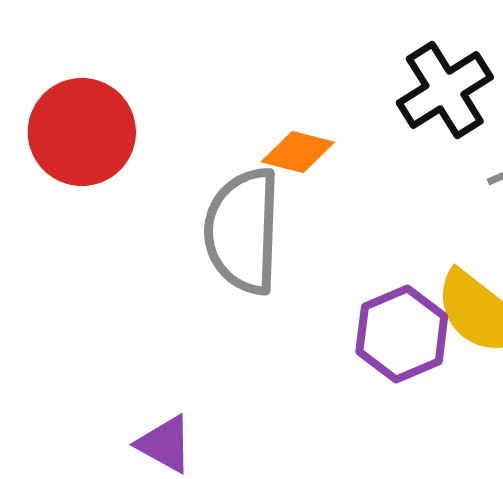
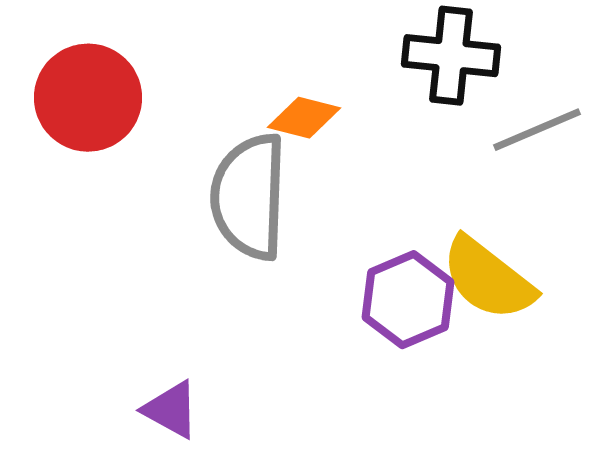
black cross: (445, 90) -> (451, 56), turned 38

